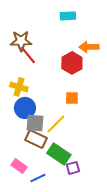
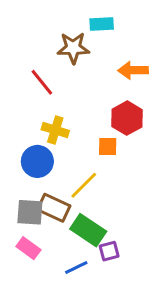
brown star: (21, 41) -> (73, 48), moved
red hexagon: (72, 63) -> (127, 118), moved
yellow cross: (19, 87) -> (55, 130), moved
gray square: (35, 123) -> (30, 212), moved
blue line: (38, 178) -> (76, 268), moved

